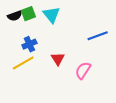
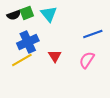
blue cross: (29, 44) -> (28, 42), size x1.5
pink semicircle: (83, 70) -> (87, 60), moved

